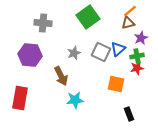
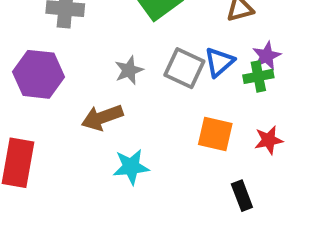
purple star: (141, 38) -> (267, 56), moved
red star: (137, 68) -> (269, 140), moved
brown arrow: (61, 76) -> (102, 118), turned 96

